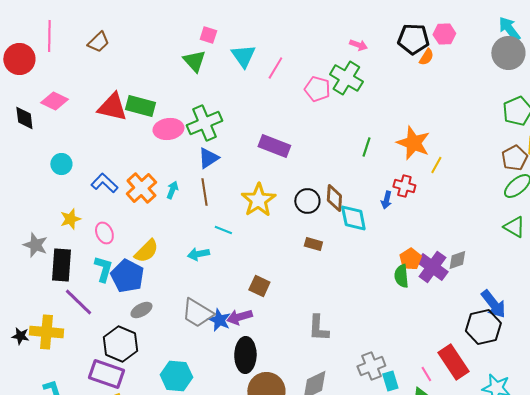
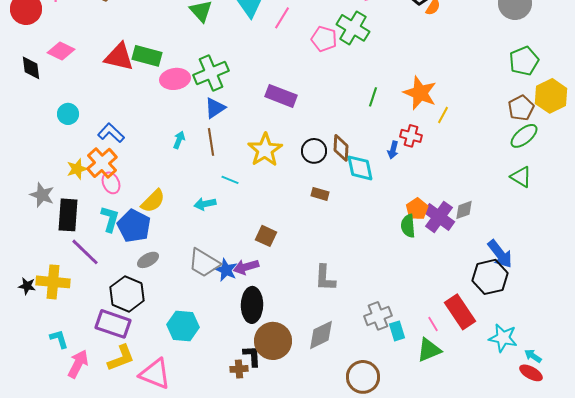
orange cross: (141, 188) -> (102, 163), moved

